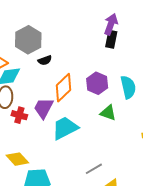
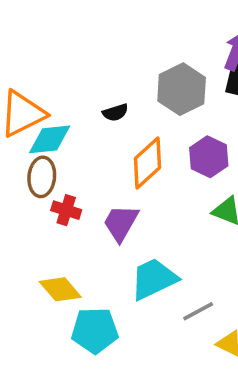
gray hexagon: (28, 40) -> (182, 89), moved
purple trapezoid: (44, 108) -> (121, 223), moved
cyan trapezoid: (65, 128) -> (154, 279), moved

